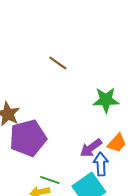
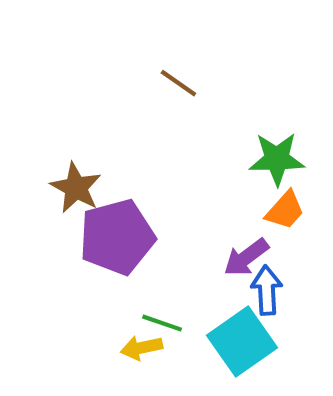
orange trapezoid: (117, 143) -> (285, 210), moved

